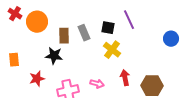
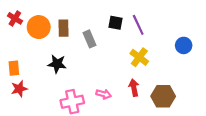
black square: (108, 28) -> (115, 23), moved
brown rectangle: (64, 36) -> (64, 28), moved
yellow cross: (112, 50) -> (139, 57), moved
red star: (37, 79) -> (19, 89), moved

